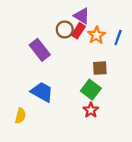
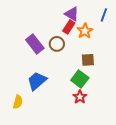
brown circle: (65, 30) -> (57, 44), moved
blue line: (118, 37) -> (104, 15), moved
blue trapezoid: (42, 92) -> (37, 81), turned -70

